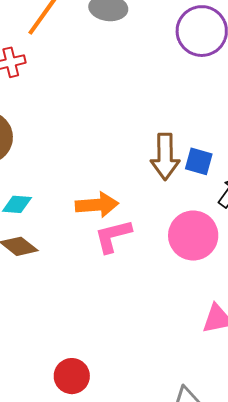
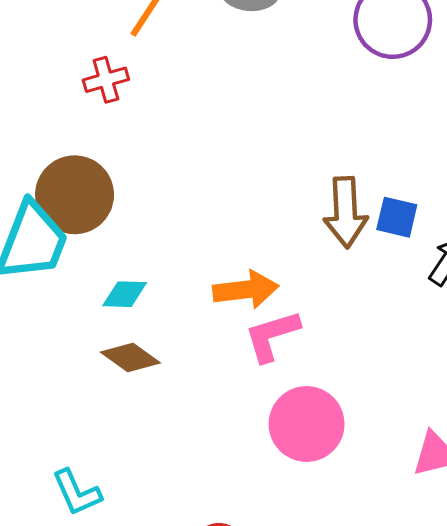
pink circle: (193, 236) -> (307, 424), moved

